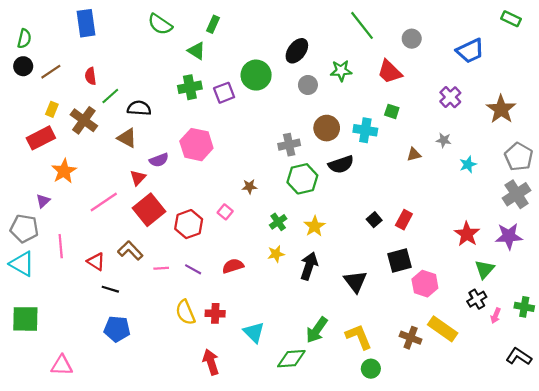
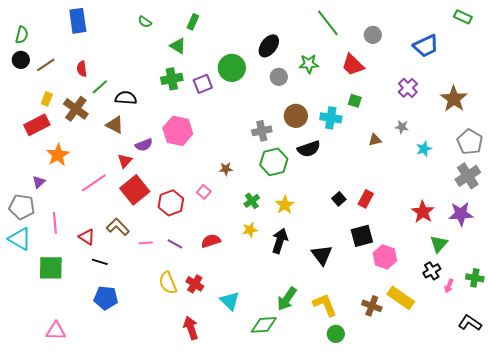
green semicircle: (160, 24) -> (145, 22), size x0.6
red cross: (215, 313) -> (195, 284), turned 30
green square: (25, 319) -> (51, 268), moved

